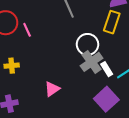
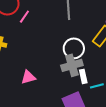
pink line: (27, 30) -> (24, 17), turned 40

